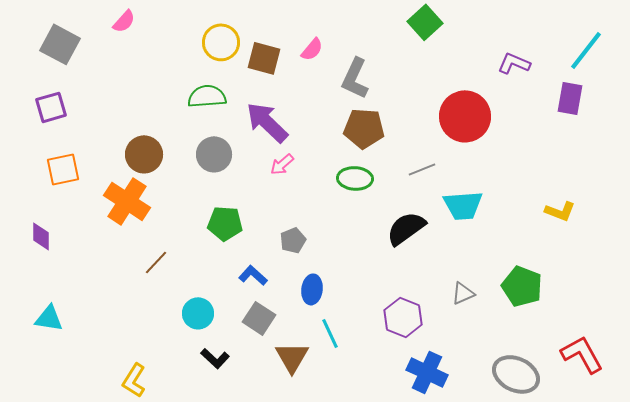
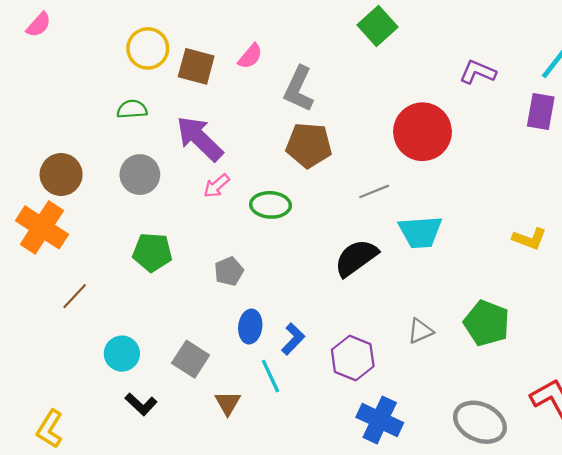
green semicircle: (207, 96) -> (132, 109), size x0.7
green ellipse: (355, 178) -> (271, 205), moved
blue L-shape: (253, 275) -> (293, 339), moved, turned 92
brown triangle: (292, 357) -> (228, 403), size x0.7

